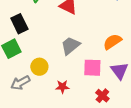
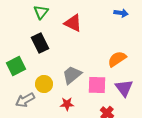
black rectangle: (19, 24) -> (40, 43), moved
gray trapezoid: (70, 46) -> (72, 75), moved

